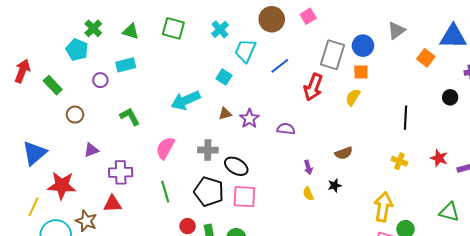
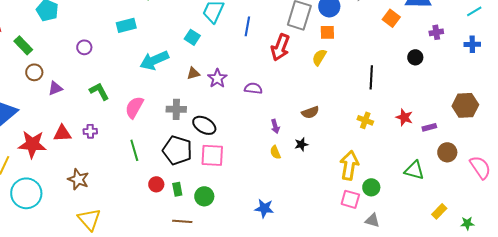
cyan rectangle: (126, 65) -> (126, 25), moved
blue line: (280, 66) -> (247, 26), turned -42
purple circle: (100, 80) -> (84, 47), moved
brown circle: (75, 115) -> (34, 72), moved
green L-shape: (130, 117) -> (99, 91), moved
purple triangle: (91, 150) -> (55, 88), moved
purple cross: (121, 172) -> (90, 131), size x0.6
red triangle: (113, 204) -> (62, 133), moved
brown star: (86, 221) -> (78, 179), moved

